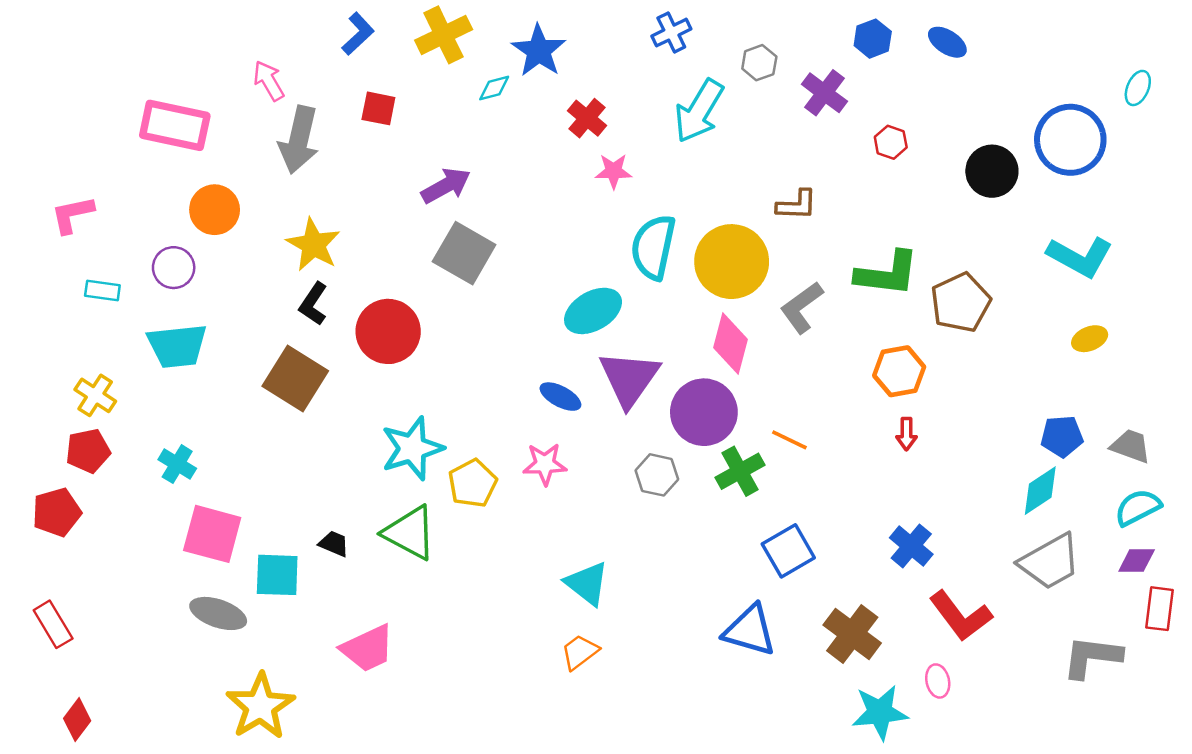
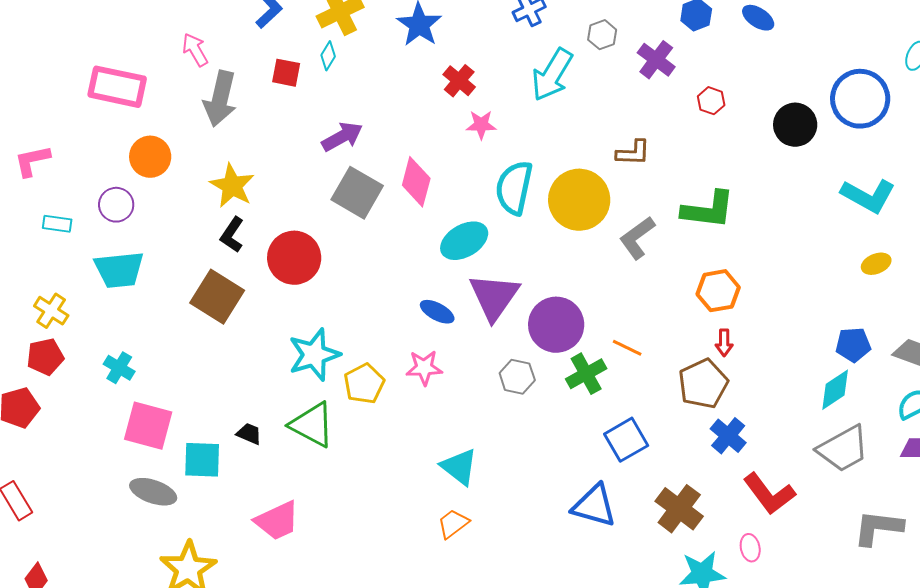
cyan diamond: (494, 88) -> (328, 56), moved, turned -44
brown pentagon: (961, 303) -> (703, 384), moved
pink diamond: (730, 344) -> (416, 182), moved

